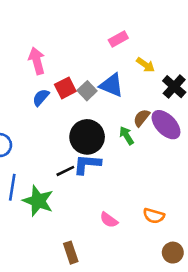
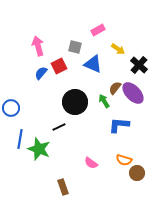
gray square: (87, 91) -> (75, 47), moved, turned -32
blue L-shape: (87, 164) -> (119, 125), moved
brown circle: (173, 253) -> (137, 173), moved

